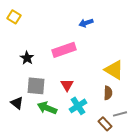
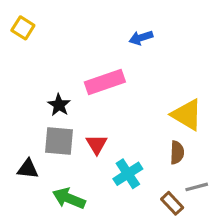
black star: (27, 58) -> (59, 105), moved
red triangle: (67, 85) -> (97, 144), moved
black triangle: (17, 103) -> (28, 169), turned -32
green arrow: (47, 108) -> (69, 198), moved

